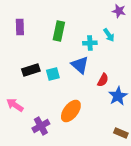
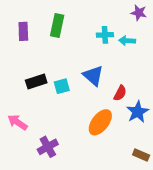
green rectangle: (59, 31) -> (57, 26), moved
cyan arrow: (109, 35) -> (127, 41), turned 128
cyan cross: (90, 43) -> (105, 35), moved
orange ellipse: (71, 111) -> (100, 122), moved

